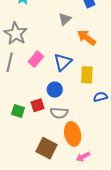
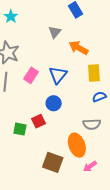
yellow rectangle: (87, 75) -> (94, 73), moved
blue semicircle: (100, 97) -> (99, 97), moved
gray semicircle: (59, 113) -> (92, 124), moved

